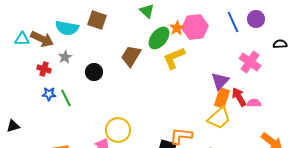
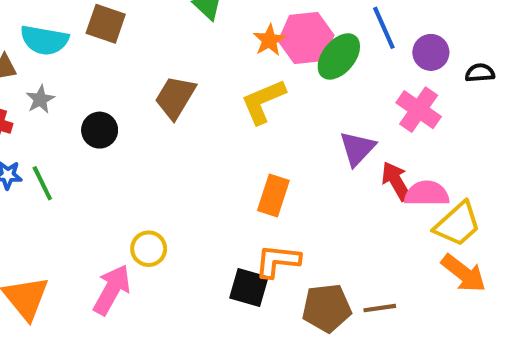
purple circle: (256, 19) -> (431, 52), moved
green ellipse: (159, 38) -> (339, 56), moved
orange rectangle: (222, 98) -> (273, 196), moved
pink semicircle: (254, 103) -> (427, 193), size x1.5
yellow trapezoid: (219, 118) -> (457, 224), moved
yellow circle: (118, 130) -> (149, 249), size x0.7

